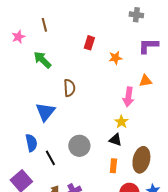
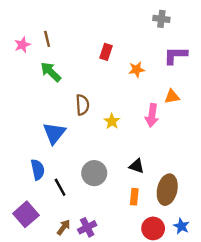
brown line: (44, 25) -> (47, 39), moved
yellow star: (121, 122) -> (112, 121), moved

